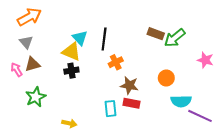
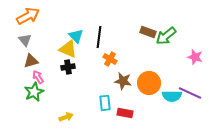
orange cross: (116, 62) -> (110, 59), turned -32
pink arrow: (17, 70) -> (38, 77), moved
orange circle: (166, 78) -> (149, 83), moved, size x1.5
red rectangle: (131, 103) -> (125, 113), moved
purple line: (200, 116) -> (190, 93), moved
yellow arrow: (69, 123) -> (66, 117), turned -32

